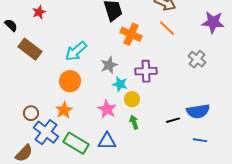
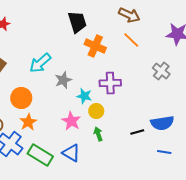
gray star: (109, 65) -> (63, 80), moved
orange circle: (70, 81) -> (21, 98), moved
blue triangle: (107, 141) -> (71, 153), turned 30

